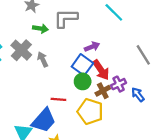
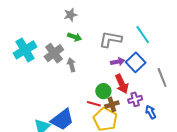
gray L-shape: (66, 18) -> (111, 39), moved
blue square: (82, 65) -> (136, 62), moved
brown cross: (103, 91) -> (112, 104), moved
red line: (58, 99) -> (94, 104), moved

